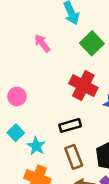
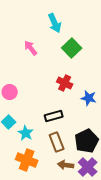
red cross: (83, 86) -> (65, 83), size x0.7

